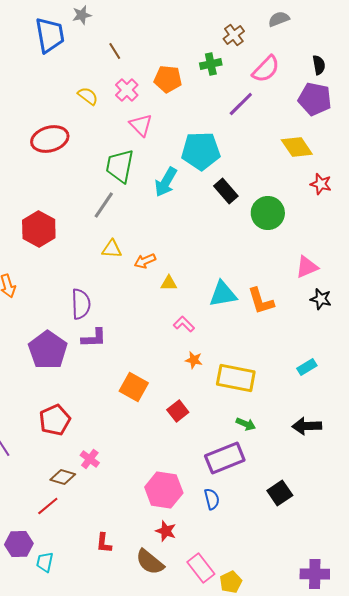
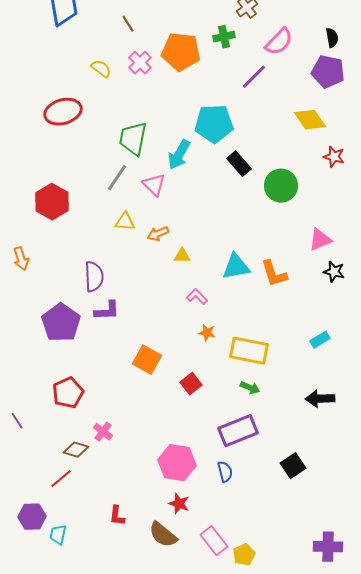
orange pentagon: (168, 79) -> (181, 52), size x1.4
pink triangle: (141, 125) -> (154, 185), moved
green arrow: (246, 424) -> (250, 388), moved

